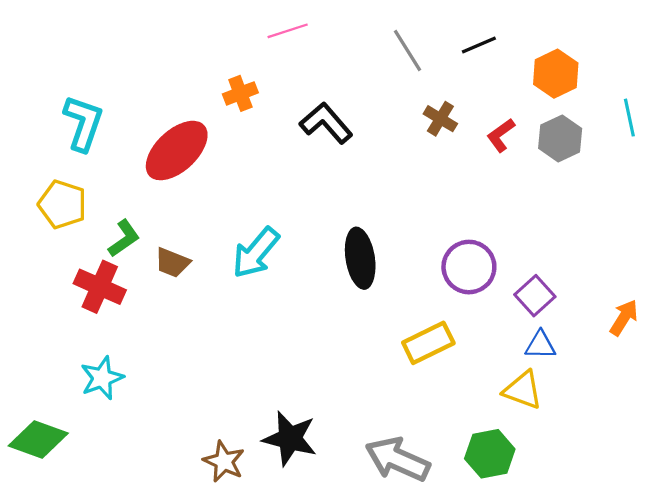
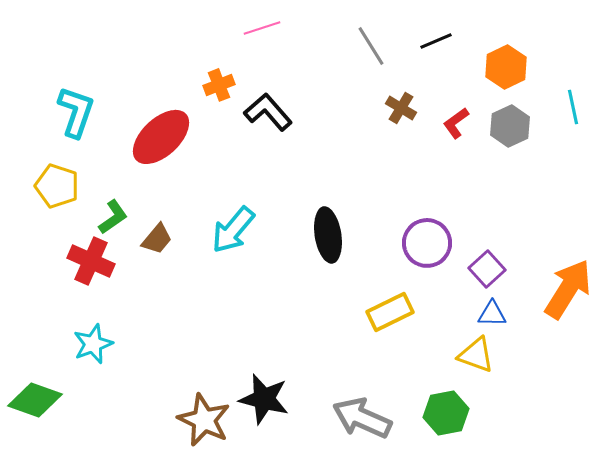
black L-shape: (326, 123) -> (268, 112), moved
brown trapezoid: (172, 263) -> (157, 239), turned -72
orange arrow: (624, 318) -> (568, 289), size x1.8
brown star: (224, 461) -> (204, 420), size x1.4

